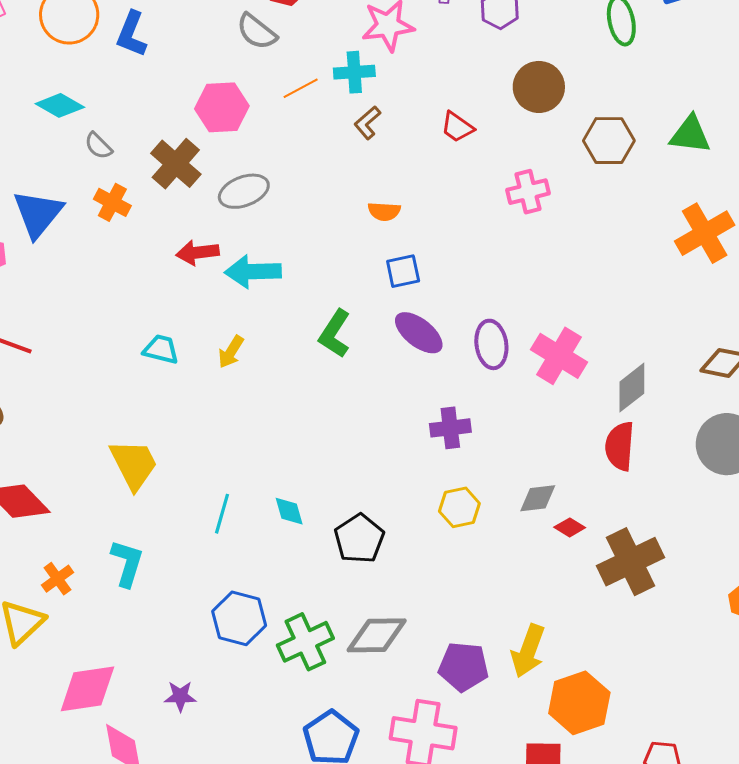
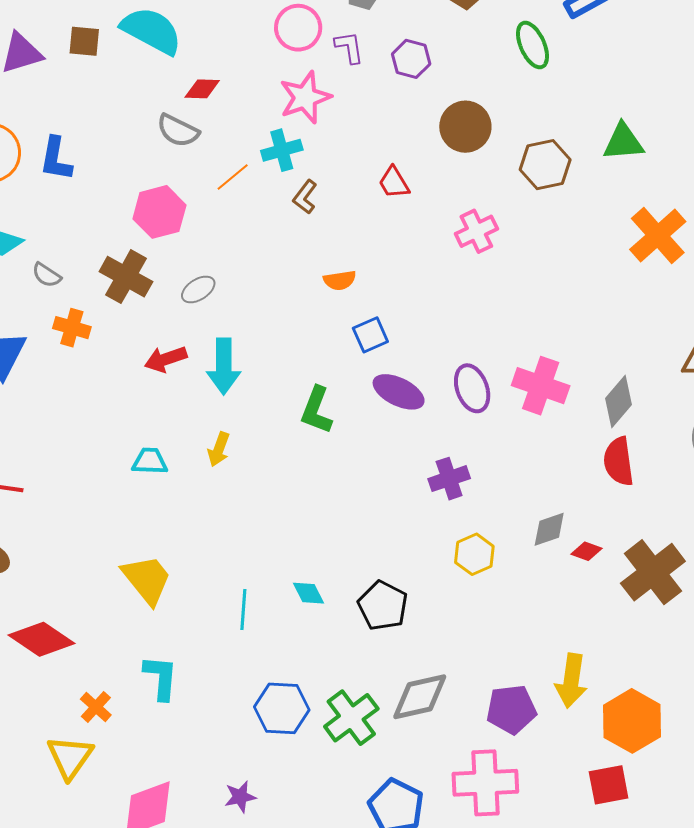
red trapezoid: (457, 127) -> (394, 183), turned 36
gray ellipse: (244, 191) -> (198, 289), size x0.7
cyan arrow: (253, 272) -> (224, 366), turned -76

